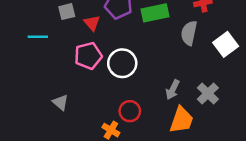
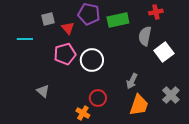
white square: (226, 44) -> (164, 52), moved
gray cross: (208, 93) -> (171, 95), moved

